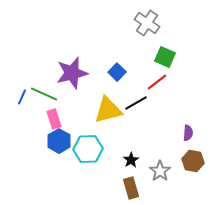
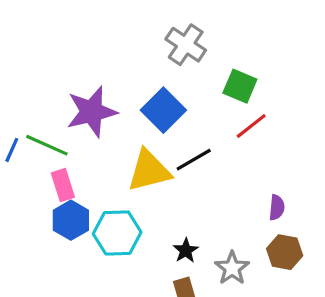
gray cross: (147, 23) -> (186, 45), moved
blue square: (117, 72) -> (163, 110), size x1.5
red line: (157, 82) -> (251, 126), moved

